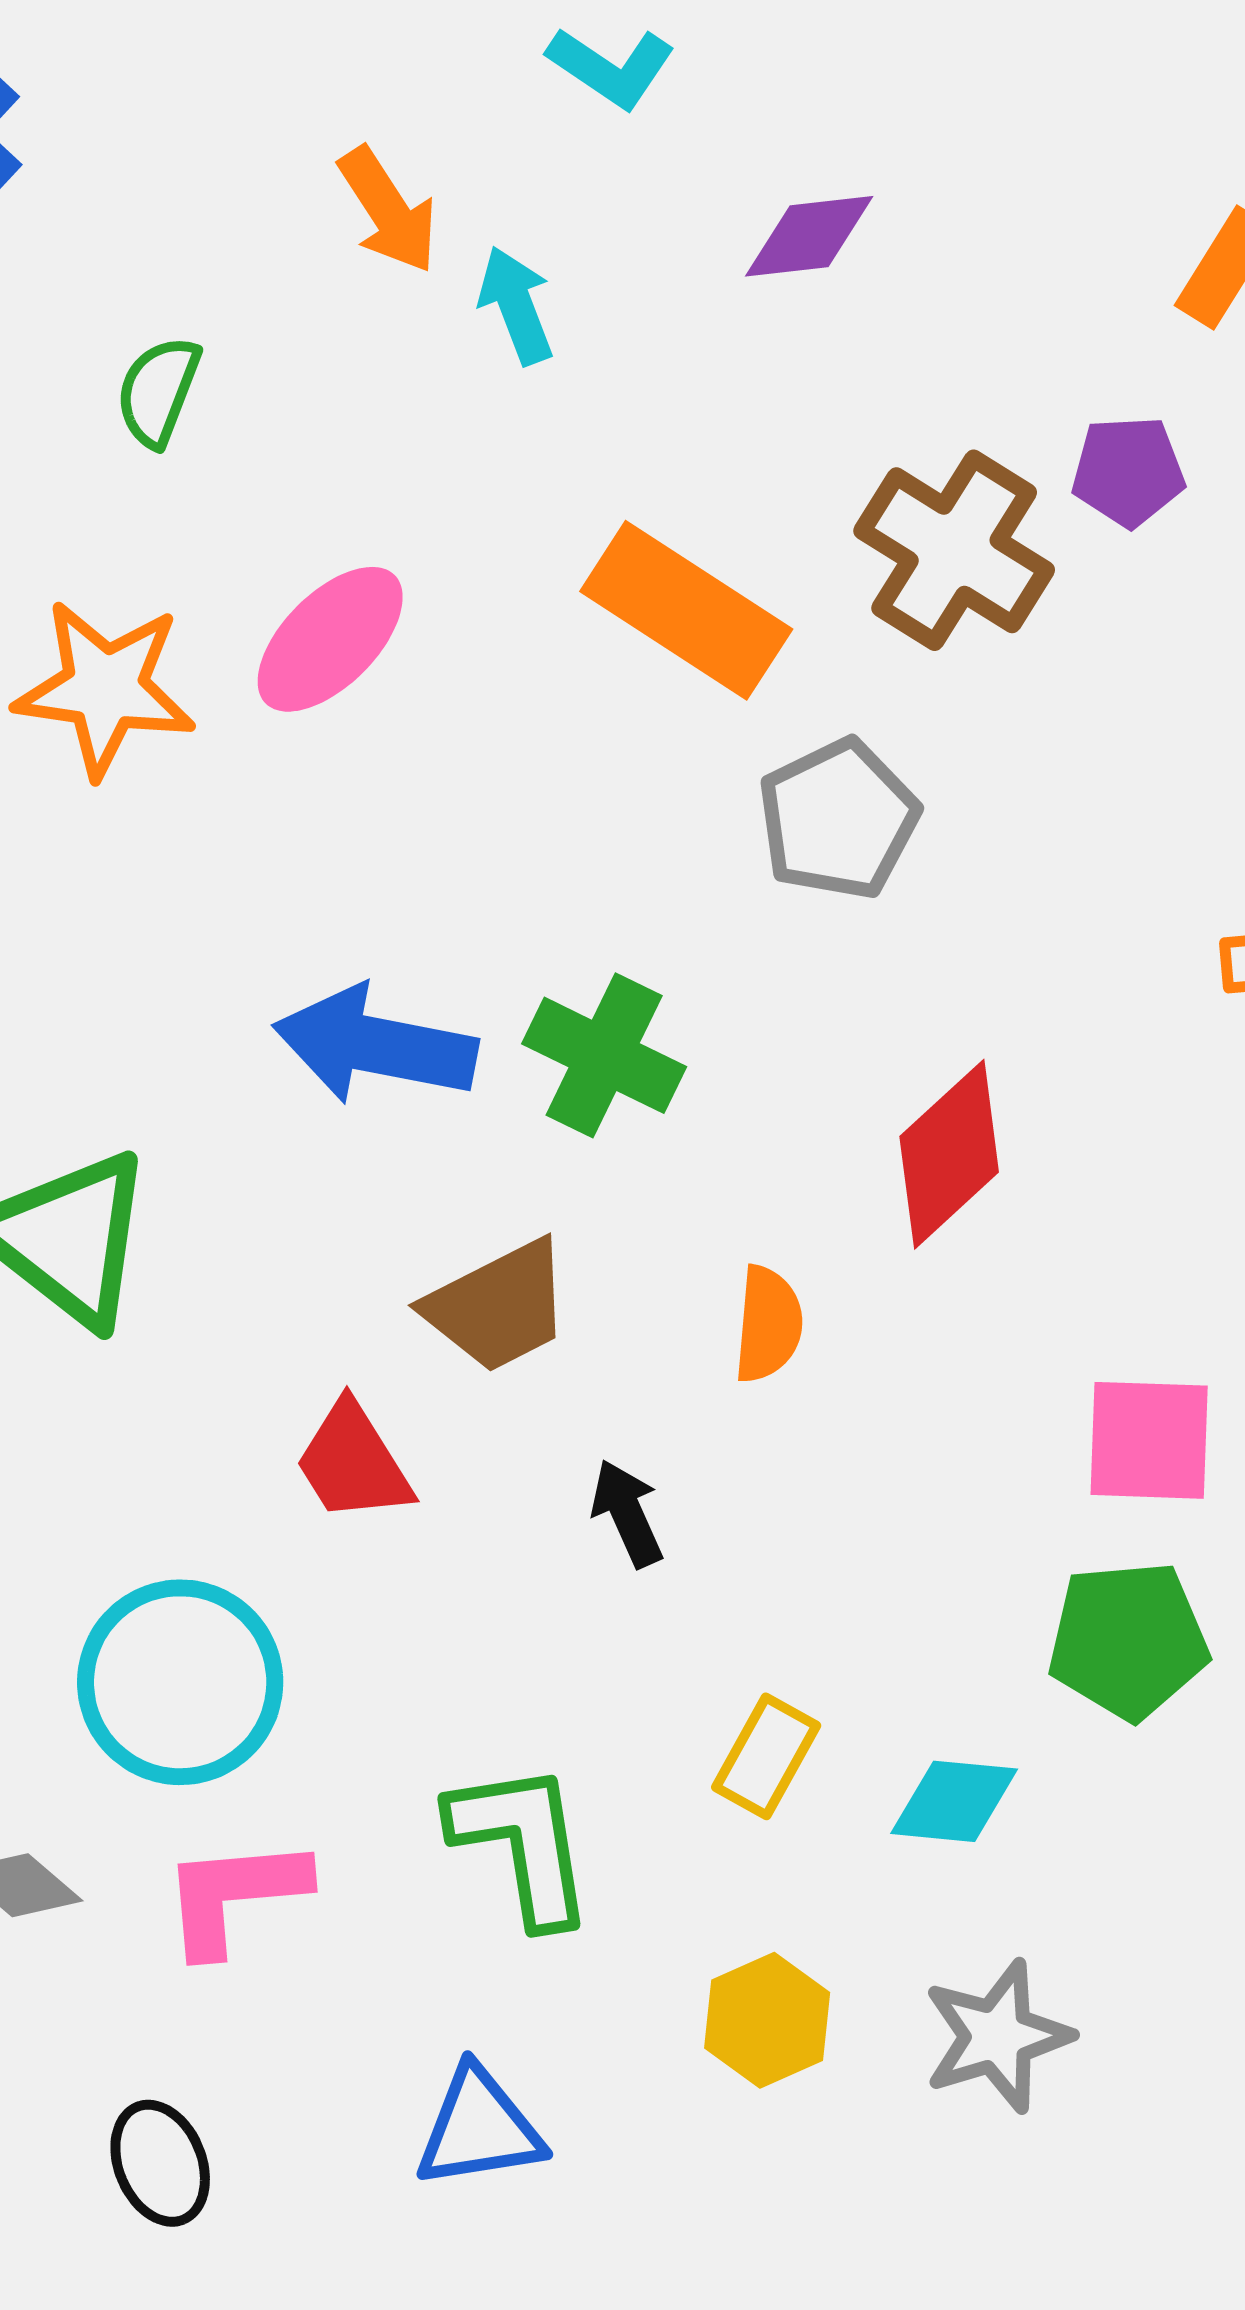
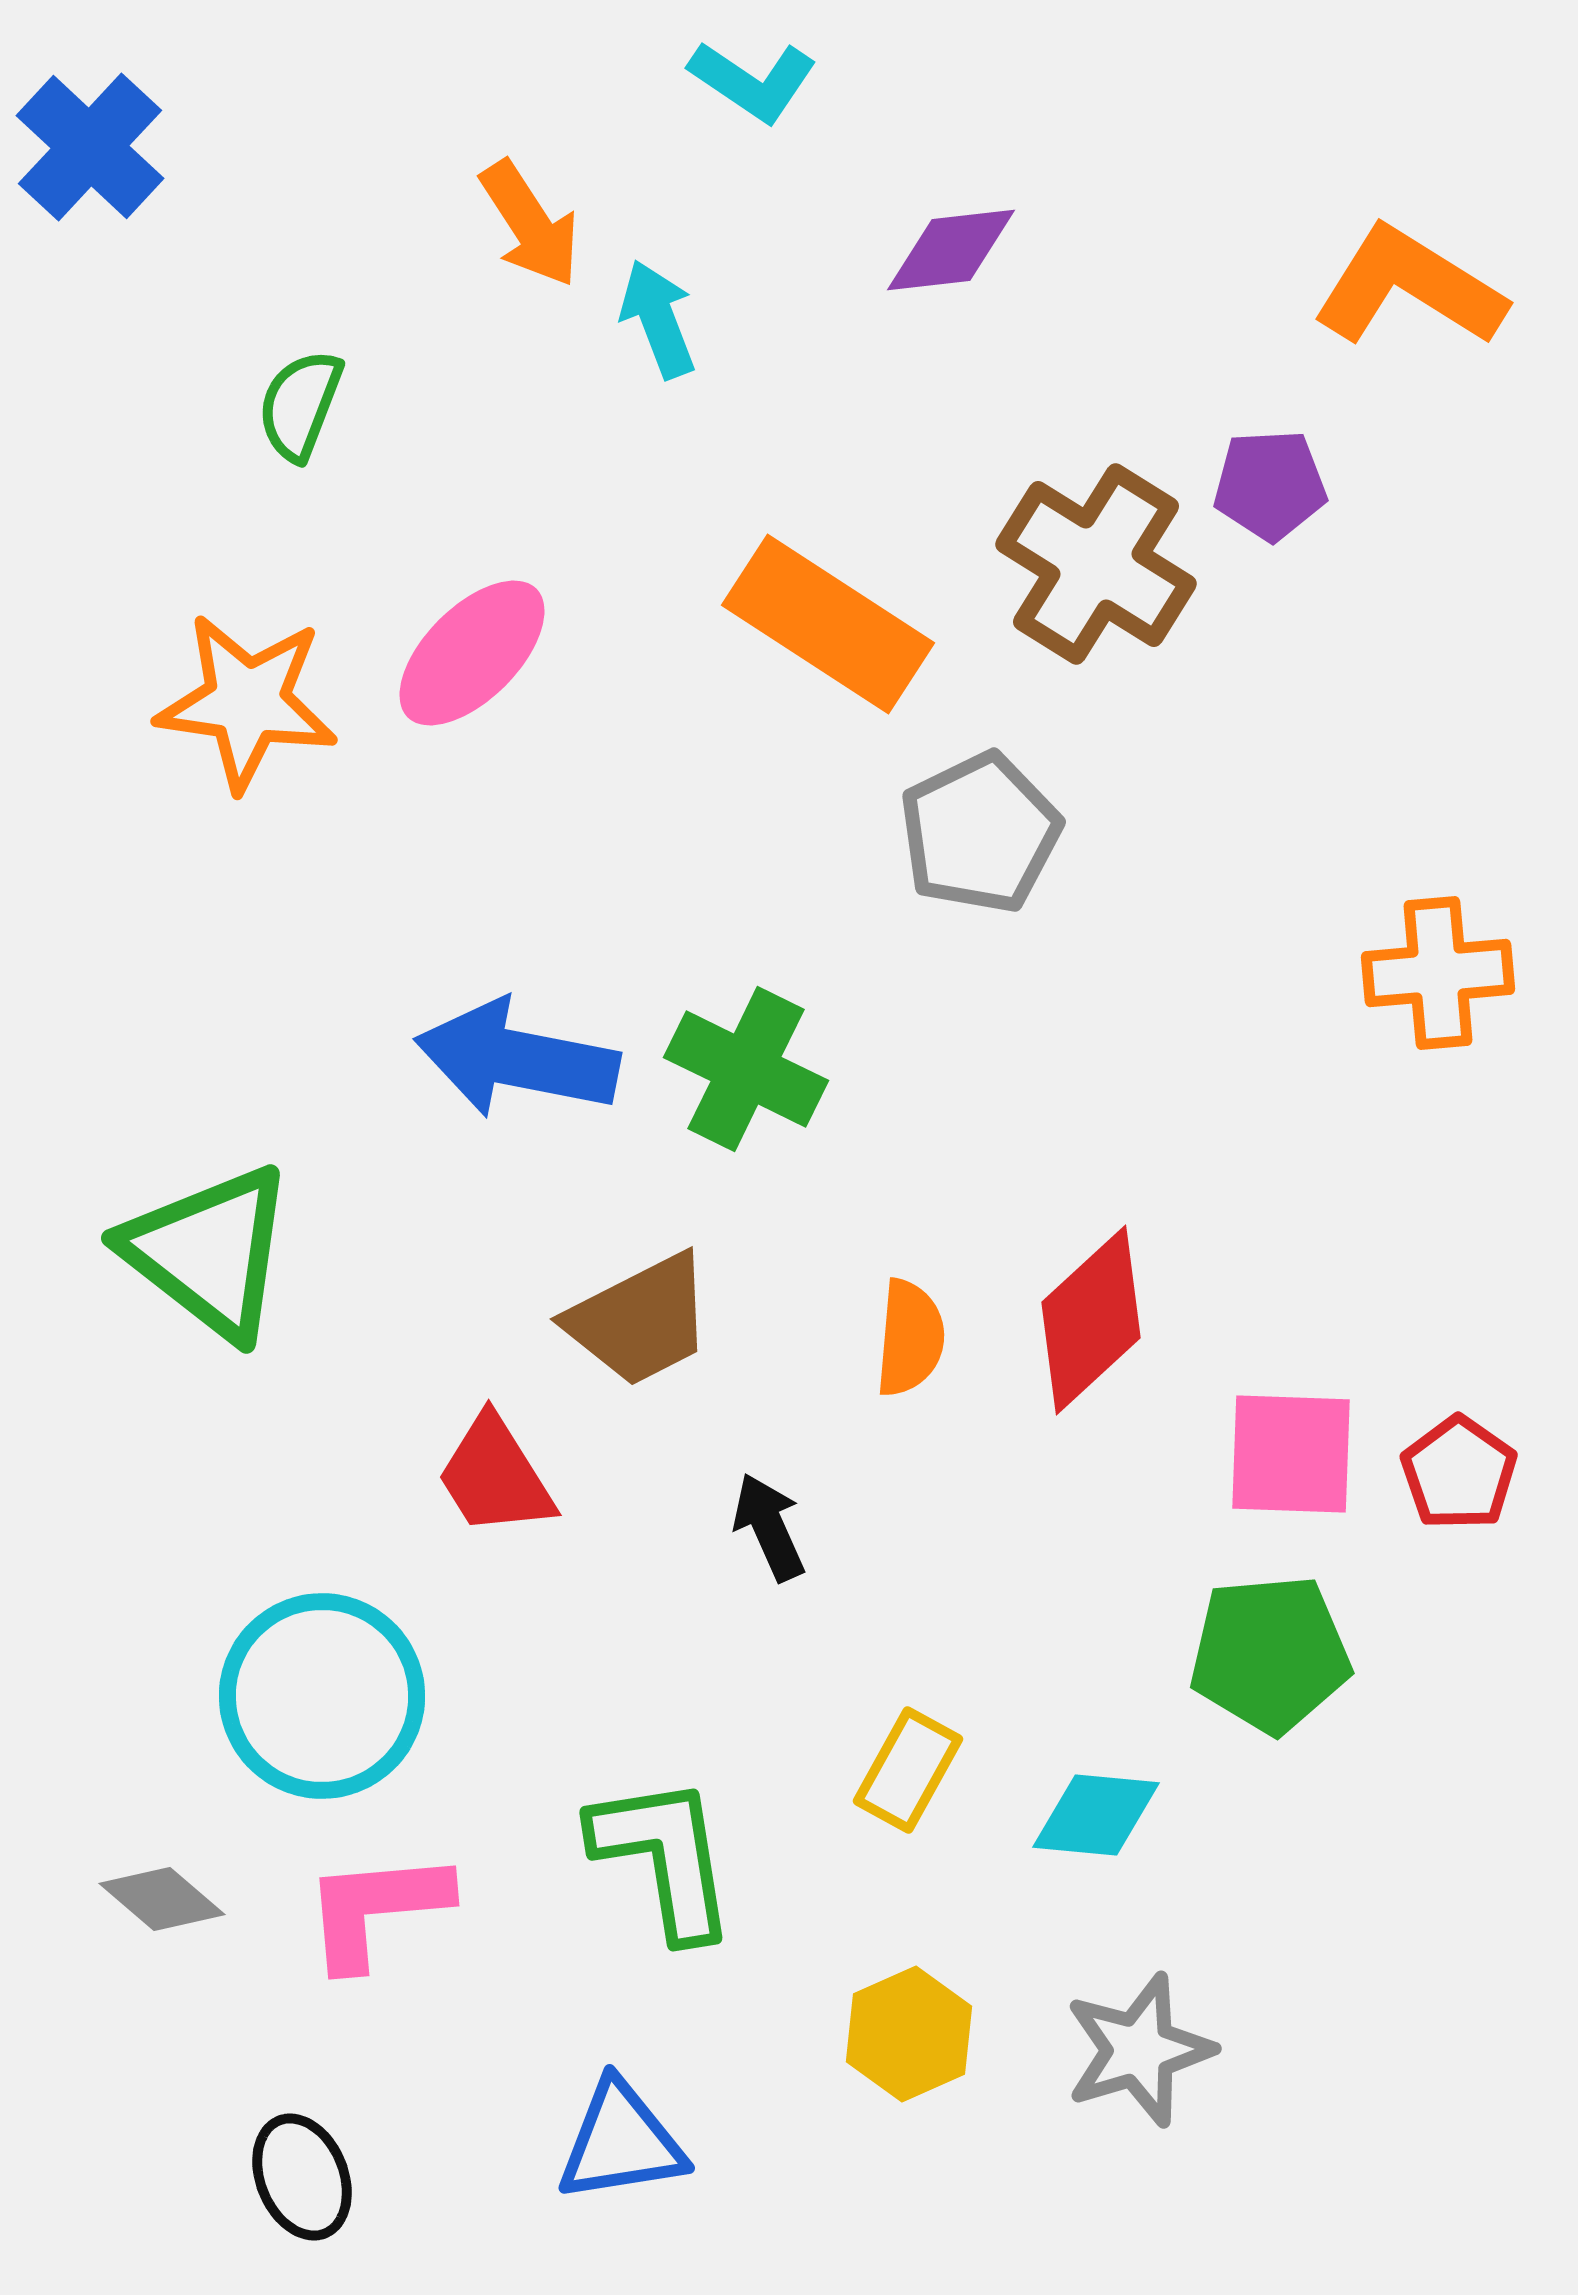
red diamond: (949, 1154) -> (1091, 1320), moved

